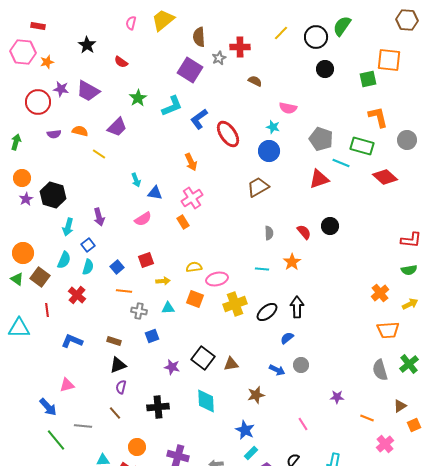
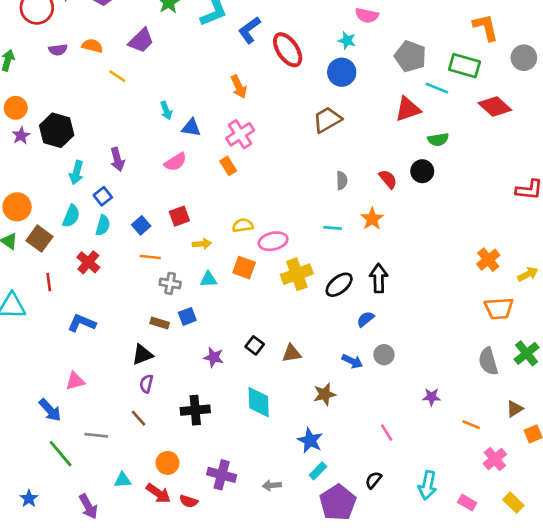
green semicircle: (409, 270) -> (438, 140), moved
brown rectangle: (114, 341) -> (160, 323), moved
black square: (203, 358) -> (255, 345), size x0.6

